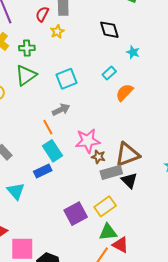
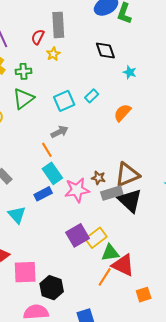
cyan rectangle: (109, 73) -> (92, 96), moved
pink star: (88, 141) -> (77, 190), moved
black triangle: (129, 180) -> (130, 201), size x1.5
yellow rectangle: (105, 206) -> (96, 238), moved
red triangle: (120, 245) -> (123, 265), size x1.4

